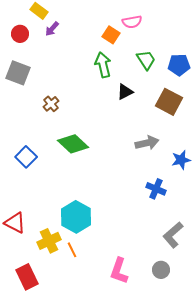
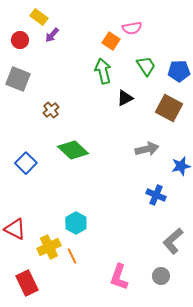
cyan hexagon: (76, 217) -> (76, 223), size x0.7

